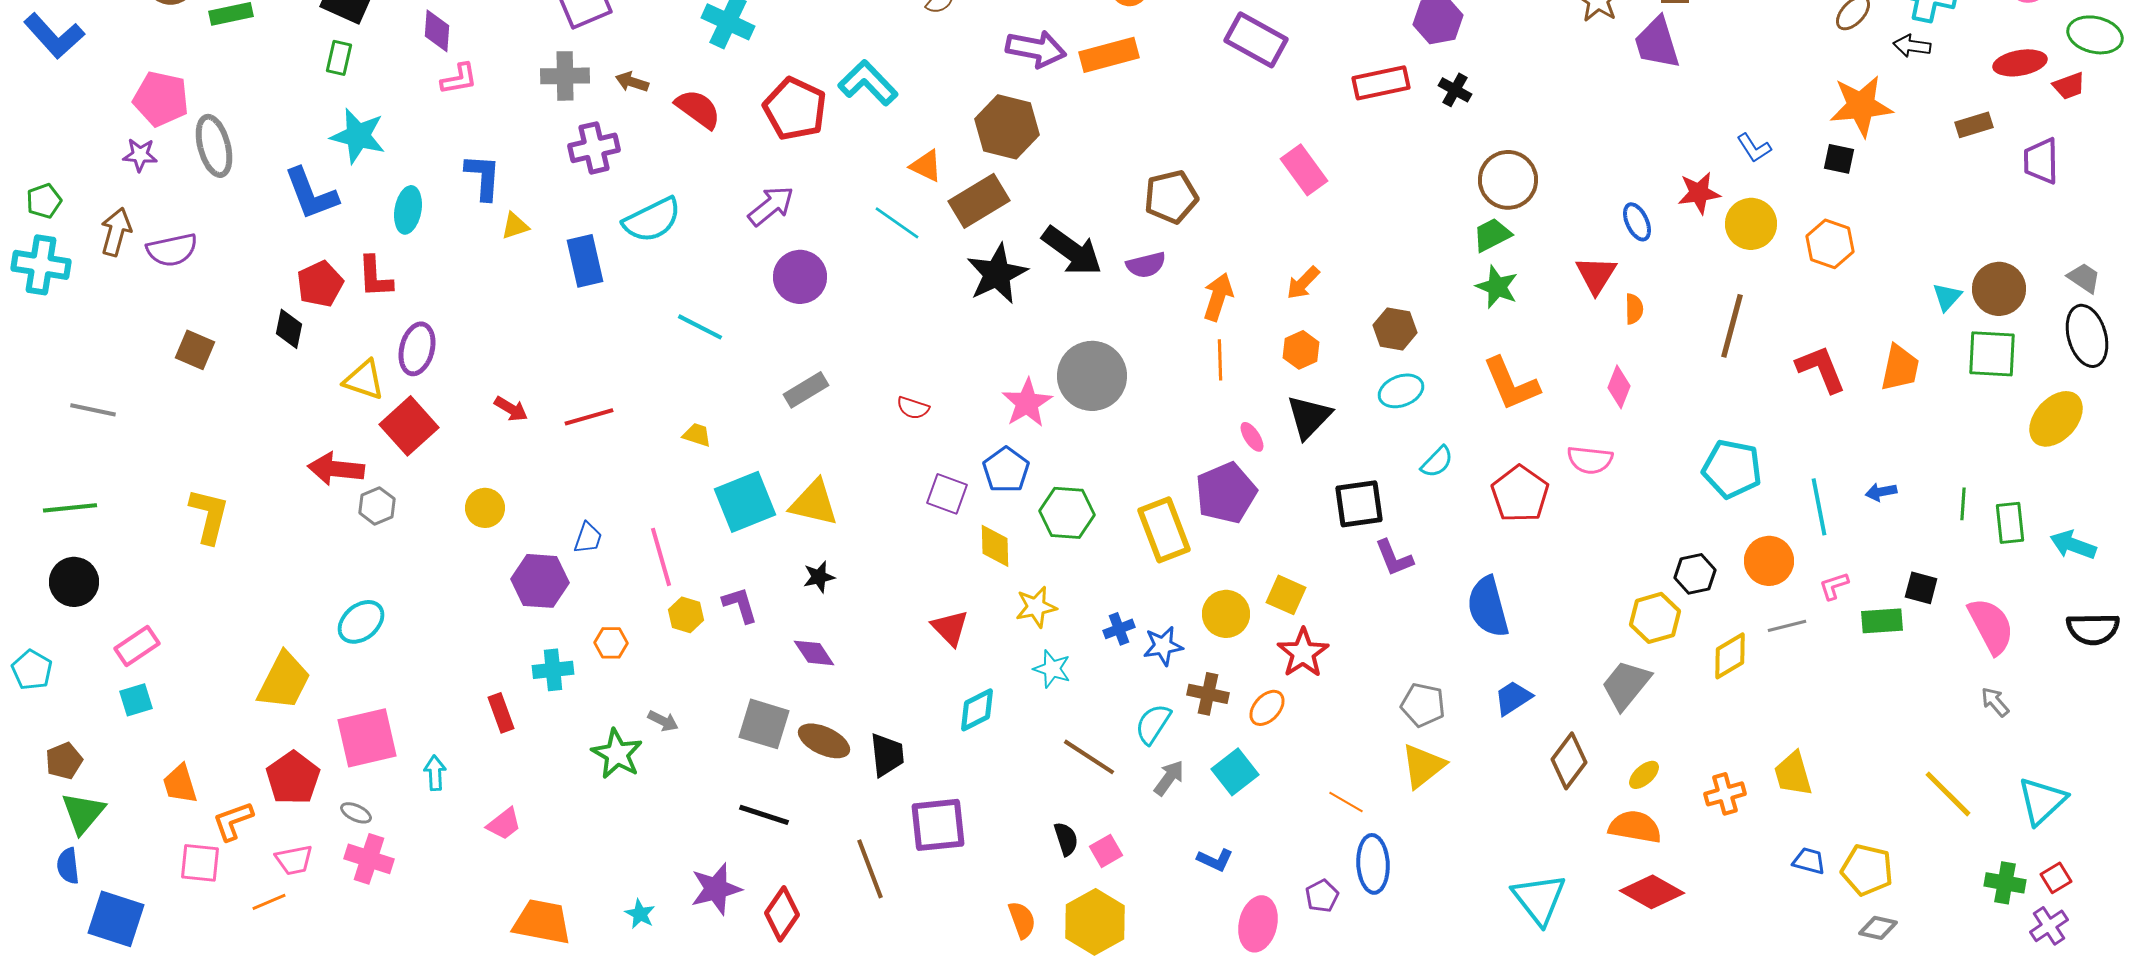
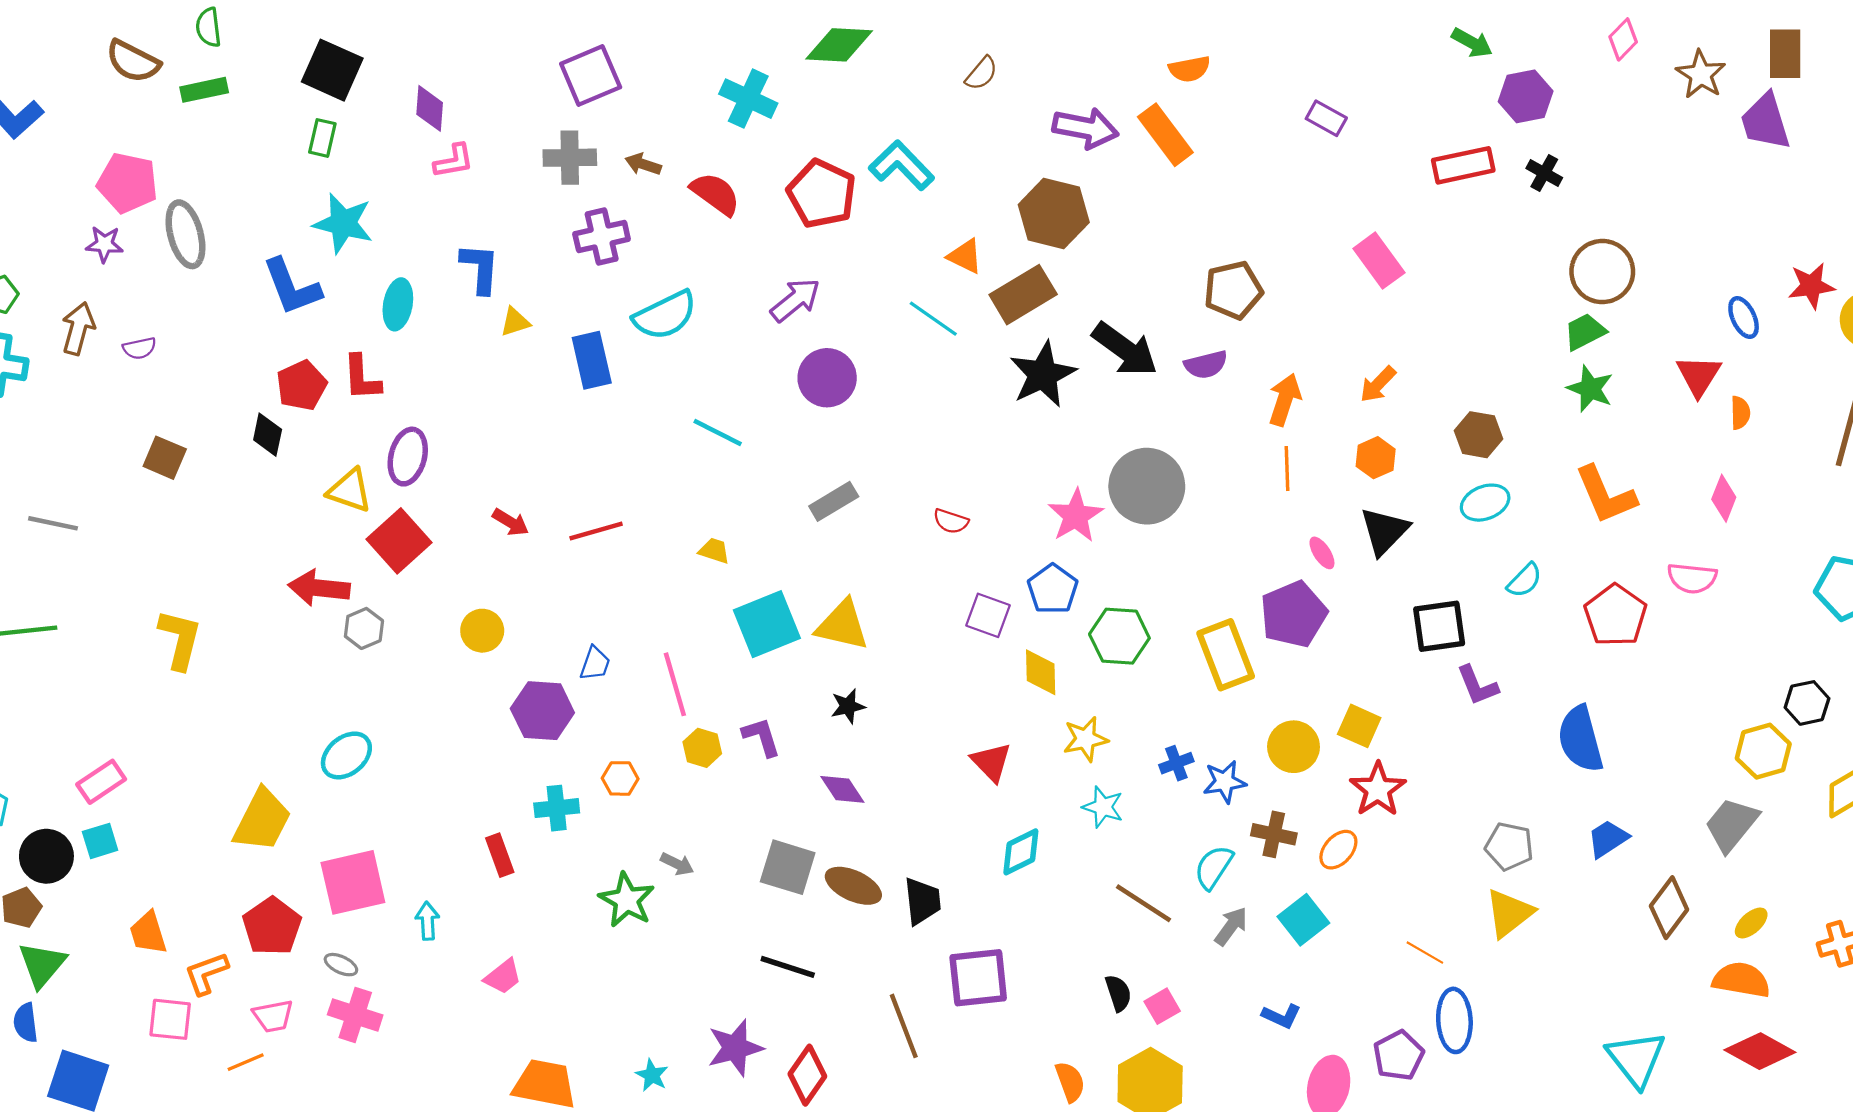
purple rectangle: (1256, 40) -> (1326, 118), size x0.6
orange rectangle: (1109, 55) -> (1165, 135), turned 68
purple semicircle: (172, 250) -> (139, 348), size x0.6
black circle: (74, 582) -> (46, 856), moved
purple pentagon: (1322, 896) -> (1399, 1055), size x1.4

